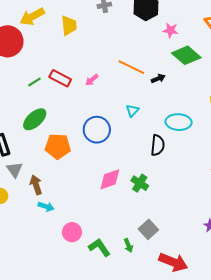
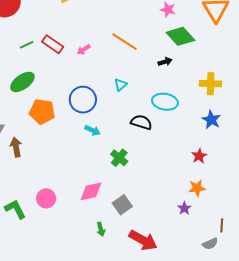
black arrow: (158, 78) -> (165, 62), moved
black semicircle: (158, 145) -> (141, 122), turned -85
pink diamond: (110, 179) -> (91, 191), moved
cyan arrow: (46, 207) -> (93, 130), moved
green arrow: (128, 245) -> (101, 229), moved
green L-shape: (99, 247) -> (15, 209), moved

